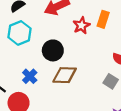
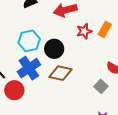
cyan hexagon: (19, 33) -> (29, 41), moved
blue cross: (30, 76) -> (29, 68), size x1.6

